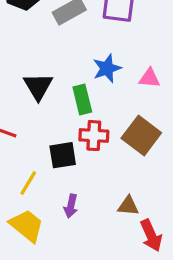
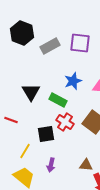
green rectangle: (82, 99) -> (58, 100), turned -48
red cross: (94, 136) -> (65, 122), turned 30

